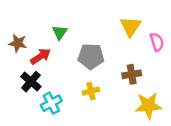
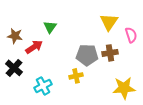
gray pentagon: (91, 56) -> (87, 55), moved
brown cross: (132, 74) -> (110, 53), moved
black cross: (31, 82) -> (14, 68), moved

